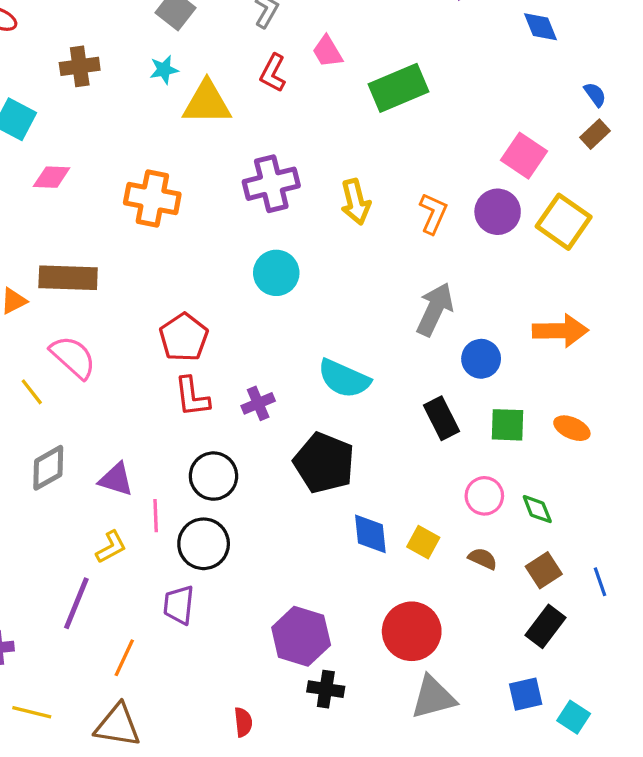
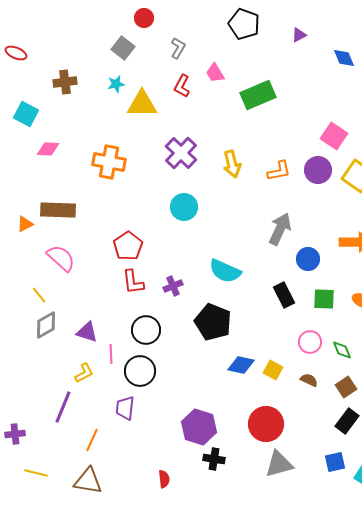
purple cross: (271, 184) -> (181, 153), turned -32
orange L-shape: (433, 213) -> (279, 171), turned 55
yellow line: (32, 392) -> (39, 295), moved
blue diamond: (370, 534) -> (241, 365), turned -72

